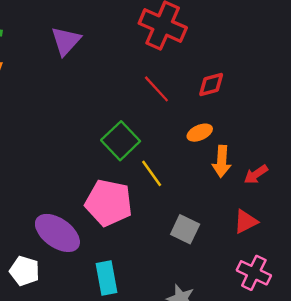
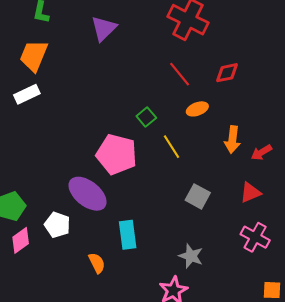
orange ellipse: (200, 133) -> (197, 109), moved
green square: (121, 141) -> (146, 117), size x0.6
pink pentagon: (109, 203) -> (117, 154), moved

